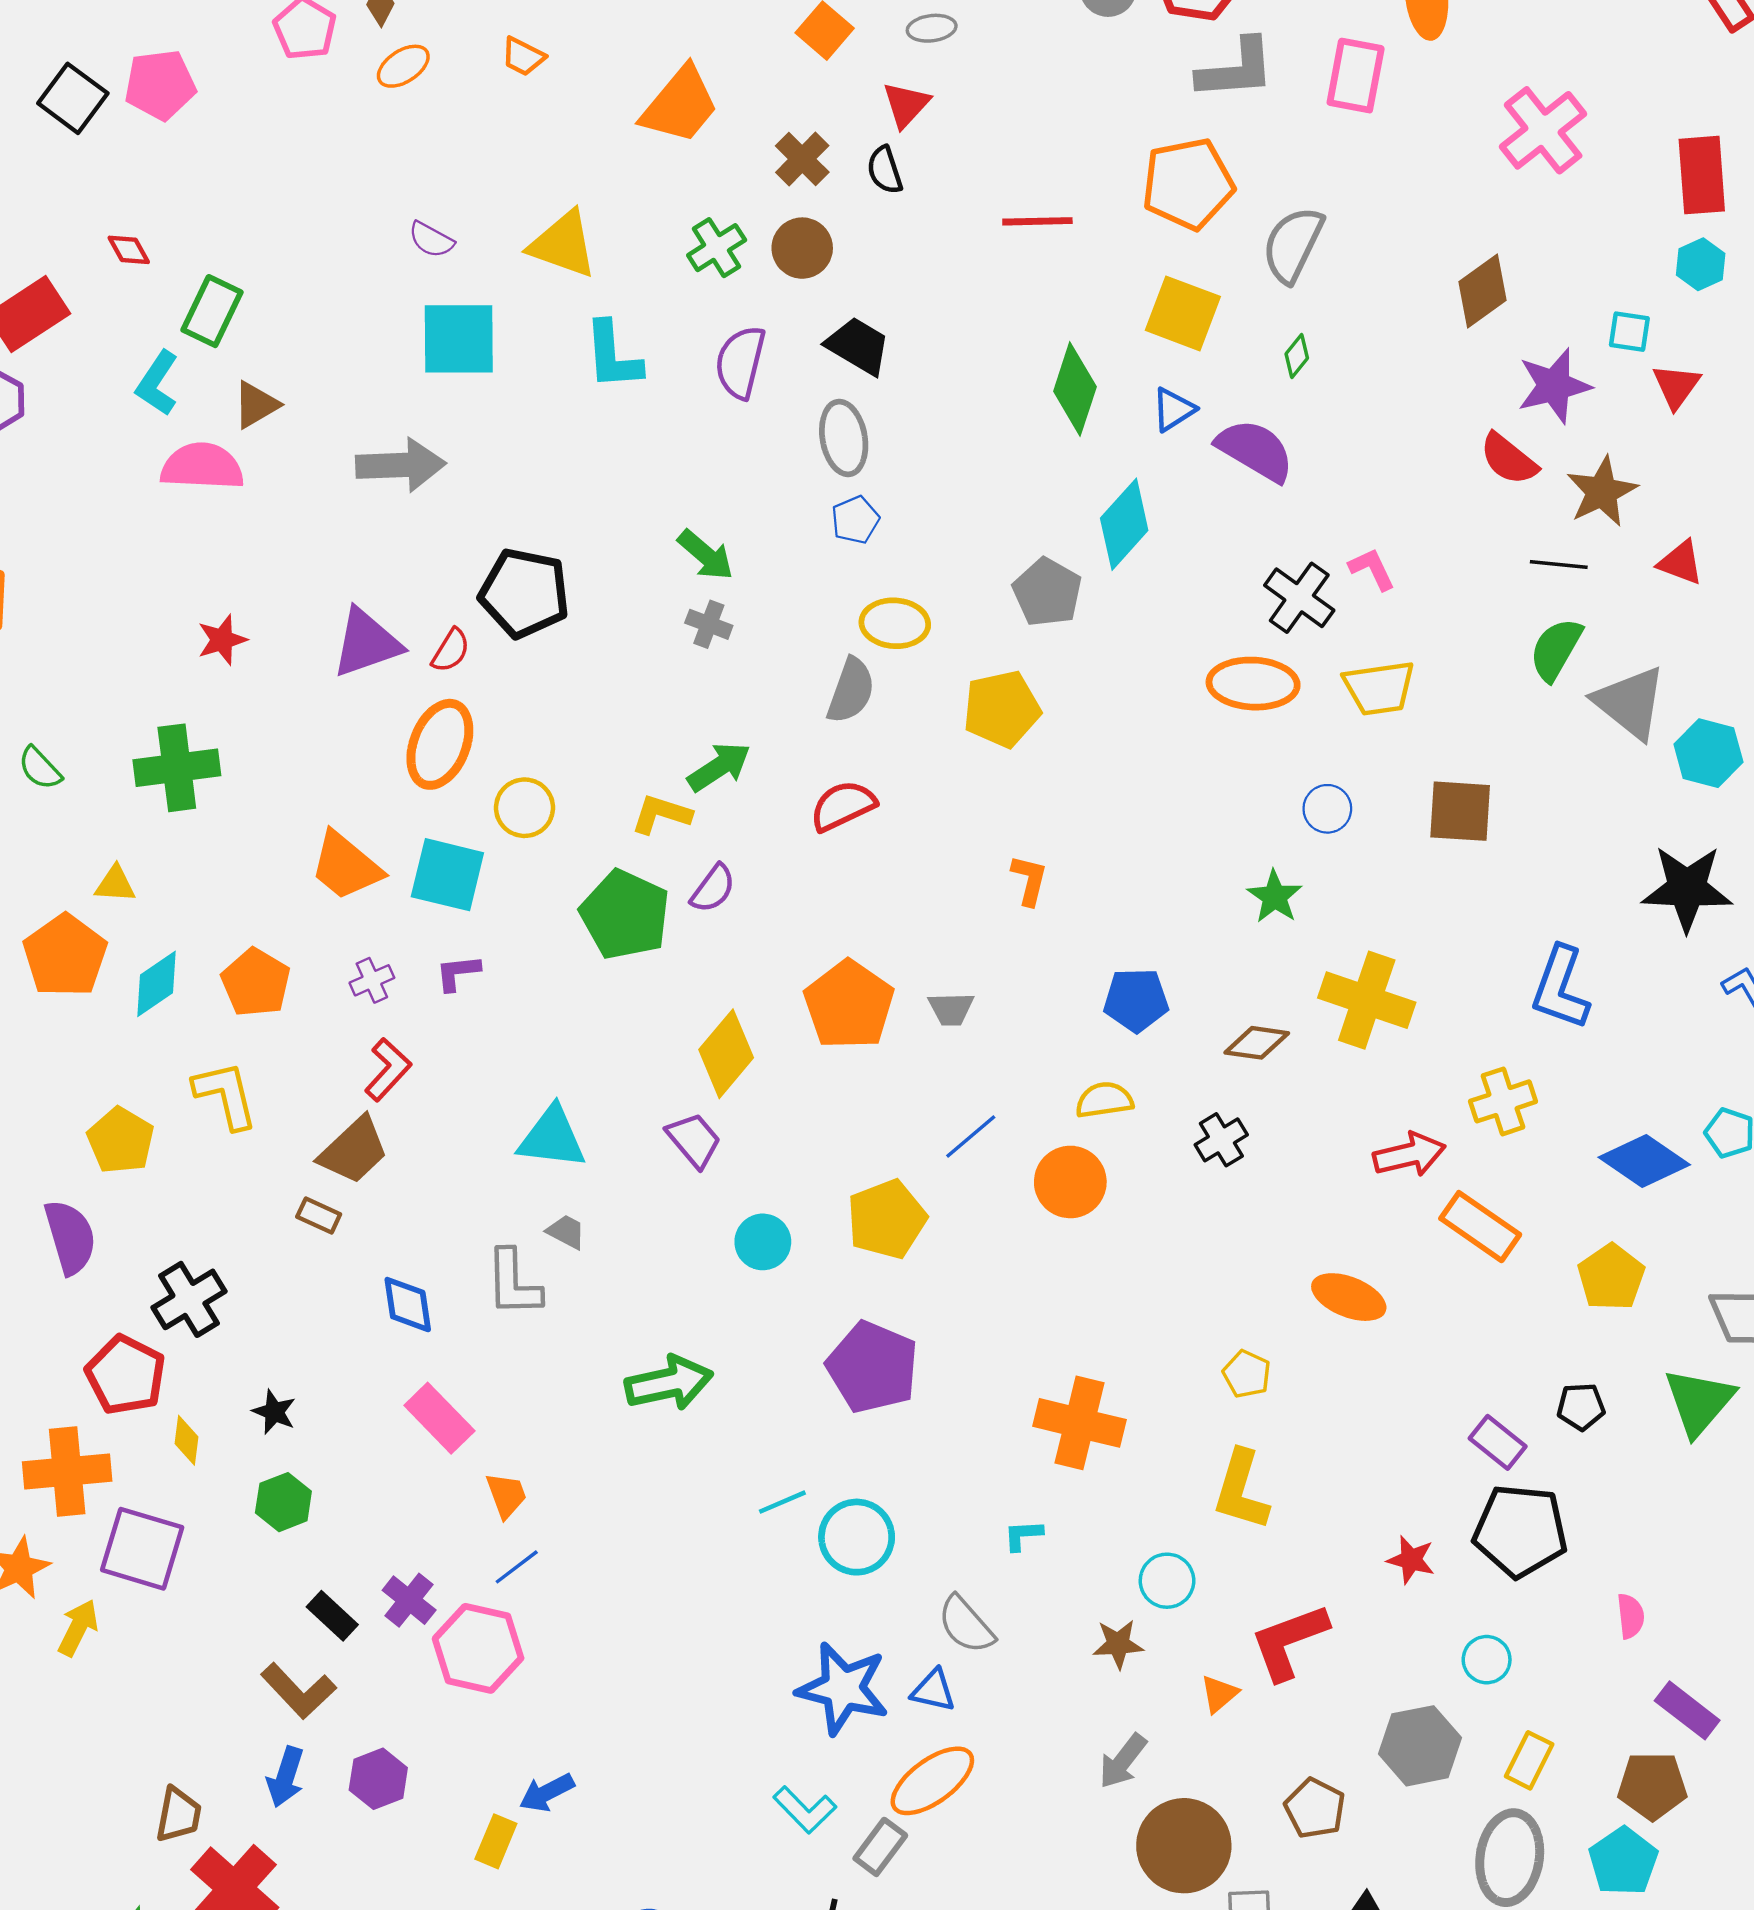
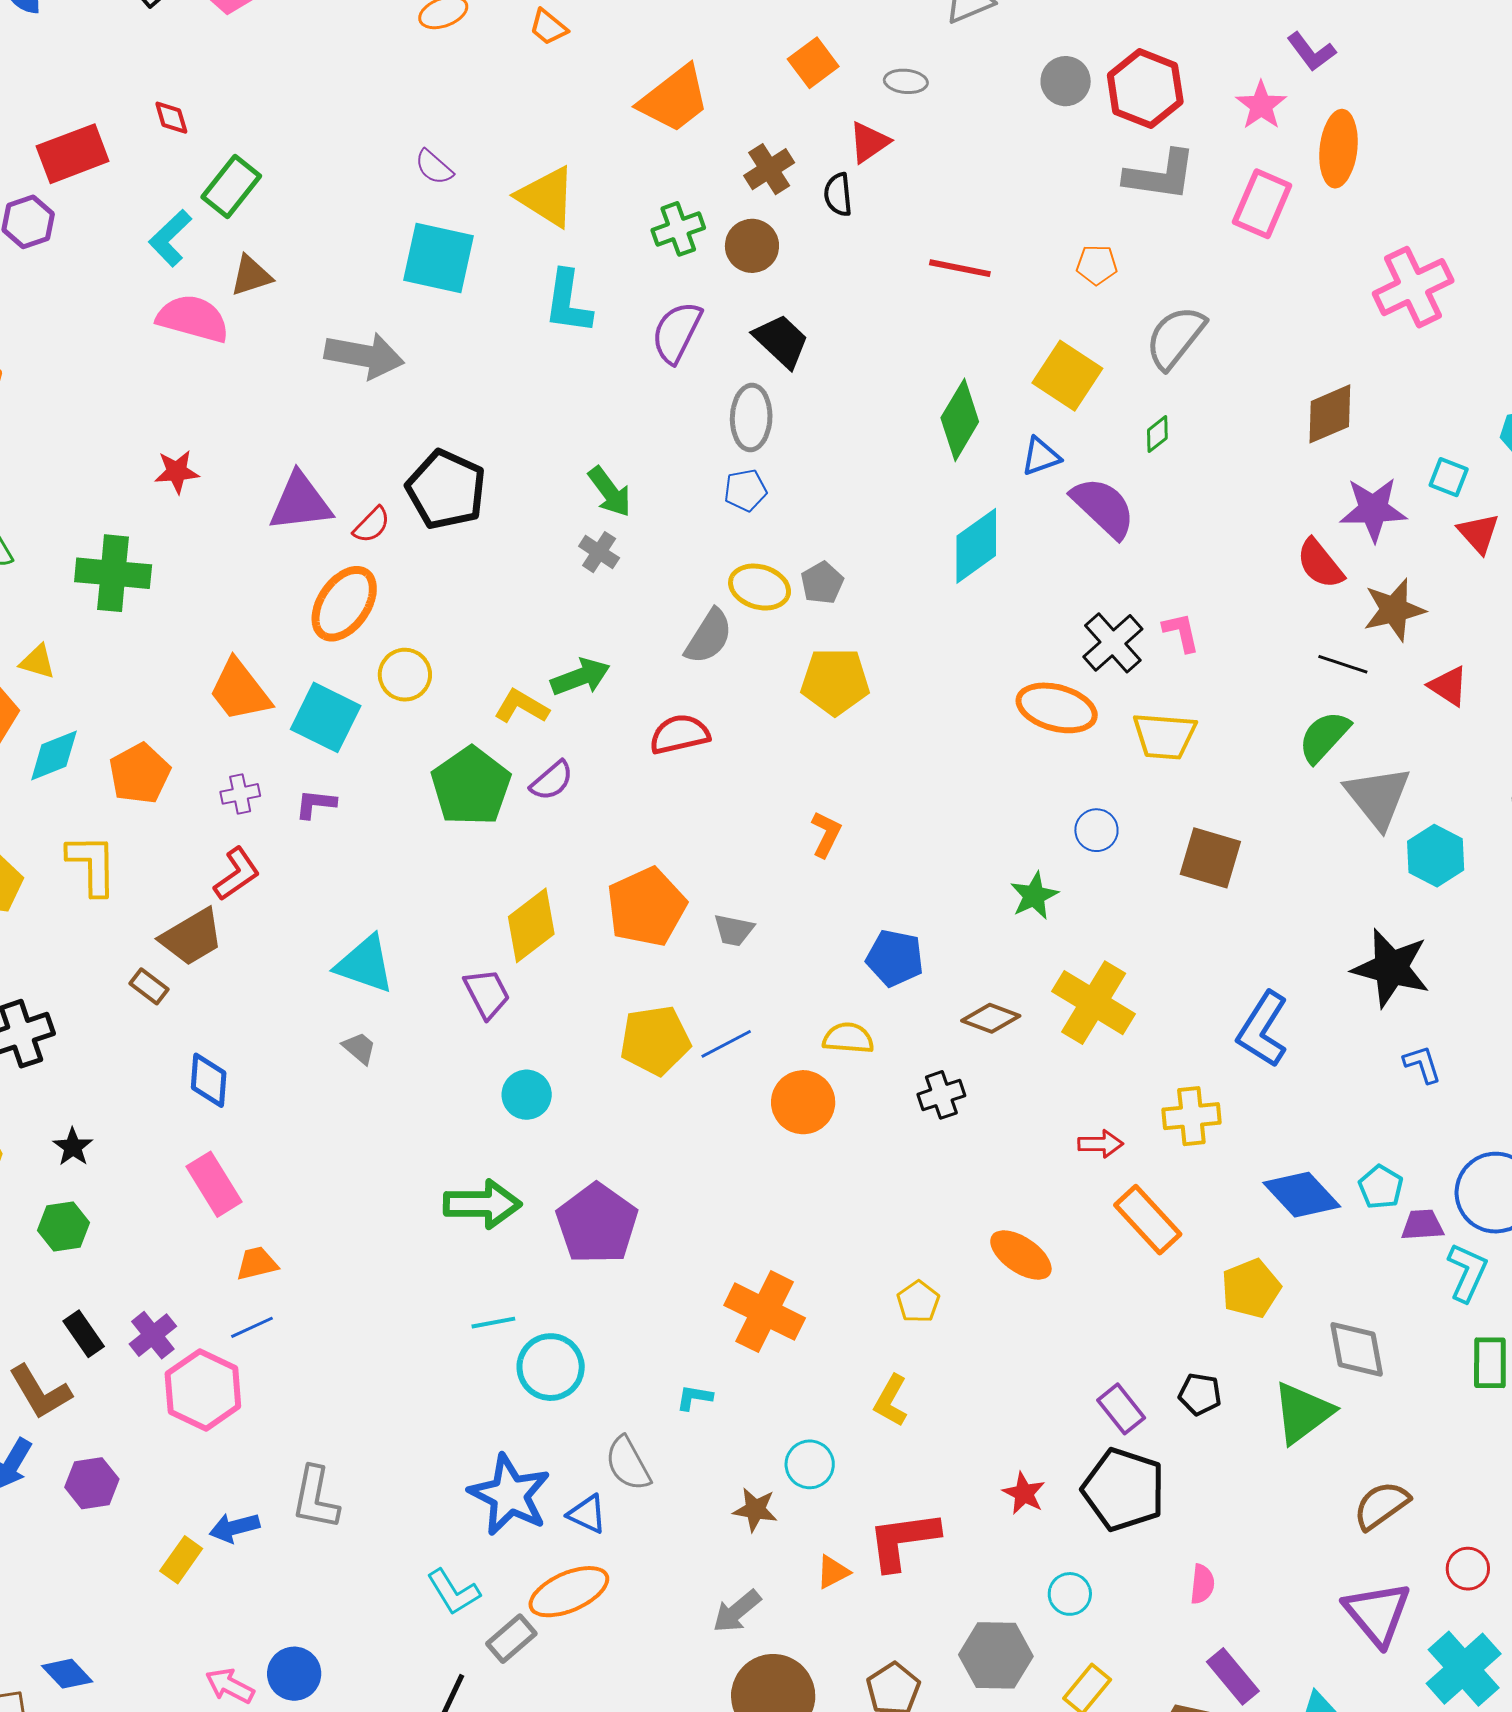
orange pentagon: (1188, 184) -> (1097, 265), size x0.5
red triangle: (1676, 386) -> (1479, 533), turned -30
gray pentagon: (1047, 592) -> (822, 583), moved, size x0.7
red arrow: (1409, 1155) -> (1101, 1144), size x0.7
yellow pentagon: (887, 1219) -> (655, 1040), moved
gray L-shape: (513, 1283) -> (315, 1498), moved
green arrow: (669, 1383) -> (482, 1204), moved
yellow L-shape: (1241, 1490) -> (891, 1401), size x0.7
orange trapezoid: (506, 1495) -> (257, 1263), turned -96

